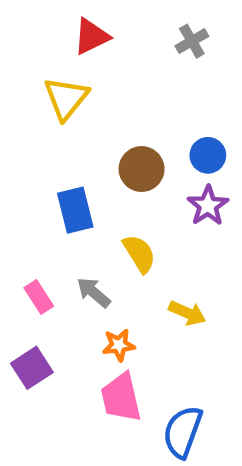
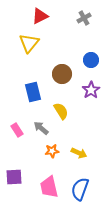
blue circle: (208, 155) -> (91, 60), moved
yellow arrow: (187, 313) -> (79, 153), moved
purple square: (32, 368) -> (14, 177), moved, turned 30
pink trapezoid: (121, 398) -> (49, 187), moved

